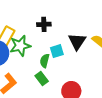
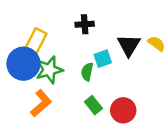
green star: (20, 46) -> (49, 70), moved
green rectangle: (42, 78) -> (93, 105), moved

